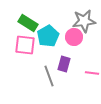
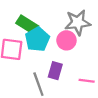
green rectangle: (28, 23) -> (27, 25), moved

